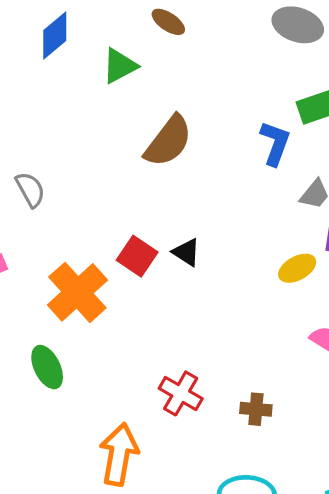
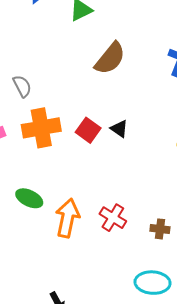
orange cross: (77, 292) -> (41, 128), moved, turned 30
green ellipse: (47, 367) -> (29, 198), turned -40
orange arrow: (119, 454) -> (67, 218), moved

